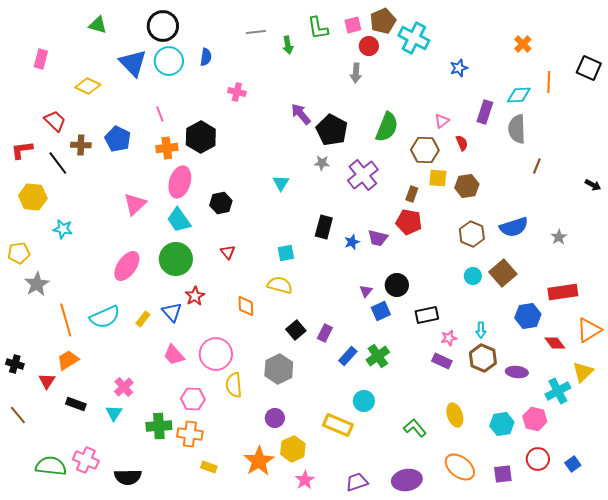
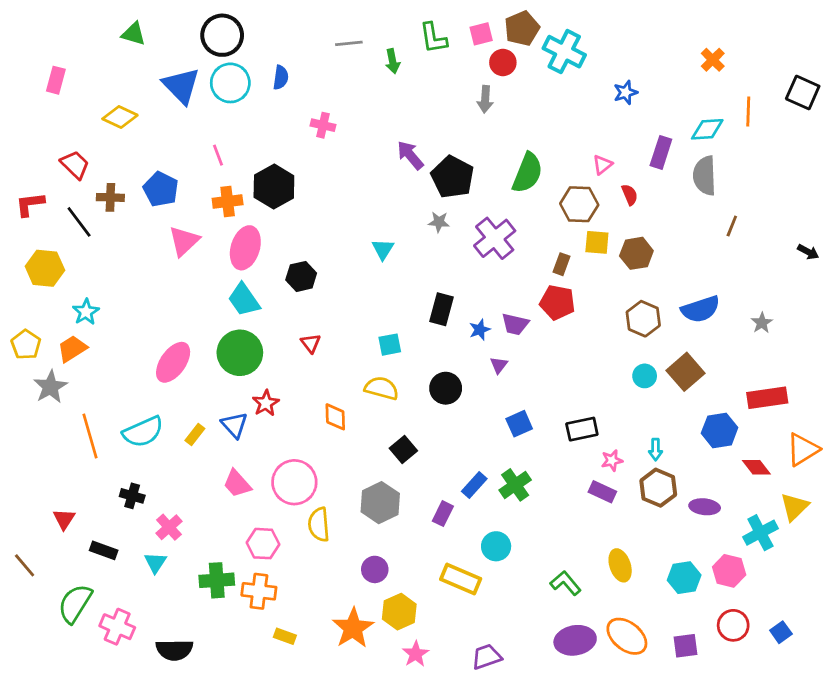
pink triangle: (135, 204) -> (184, 241), moved
cyan star: (63, 229) -> (86, 312), turned 30
yellow pentagon: (19, 253) -> (26, 345), turned -30
black circle: (397, 285) -> (446, 388), moved
purple triangle: (366, 291) -> (499, 365), moved
purple rectangle: (325, 333) -> (443, 514), moved
orange trapezoid: (68, 360) -> (72, 349), moved
black cross: (15, 364) -> (132, 496), moved
green semicircle: (51, 466) -> (75, 604), moved, turned -64
purple ellipse: (407, 480) -> (575, 640), moved

